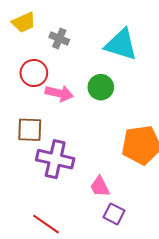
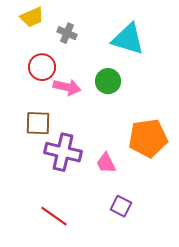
pink trapezoid: (100, 187) -> (106, 163), moved

